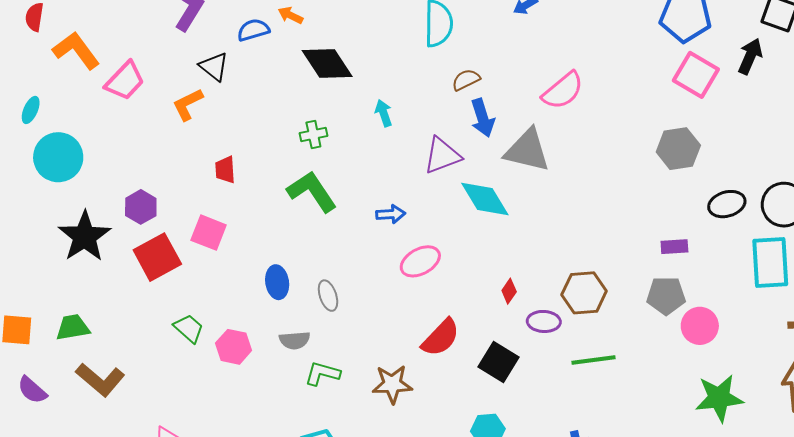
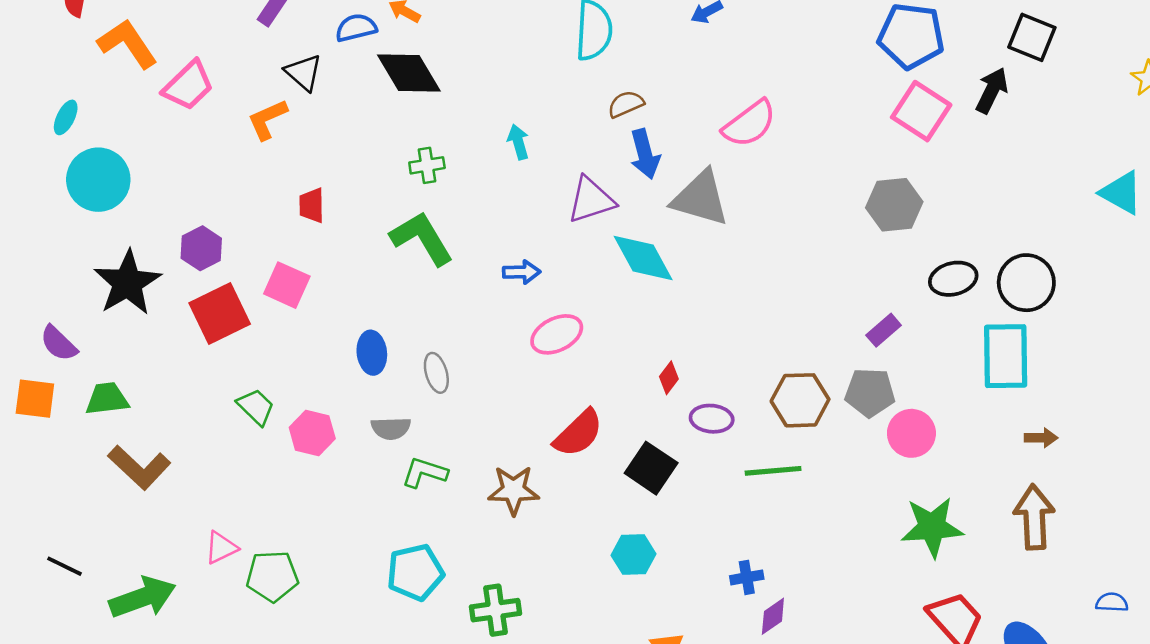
black diamond: (327, 64) -> (409, 73), moved
purple rectangle: (674, 247) -> (884, 330), turned -40
brown hexagon: (584, 293) -> (800, 400), moved
purple semicircle: (32, 390) -> (59, 343), moved

